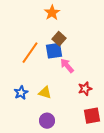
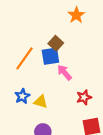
orange star: (52, 13) -> (76, 15), moved
blue star: (21, 93) -> (22, 96), moved

